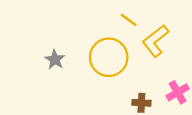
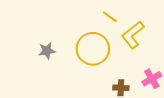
gray star: (55, 60) -> (47, 51), turned 30

